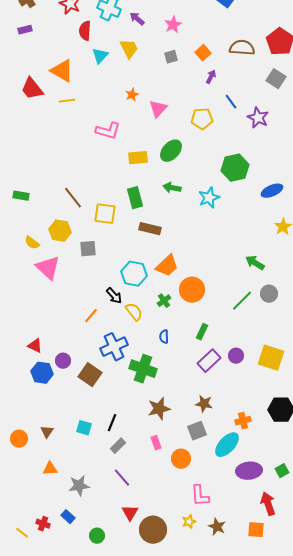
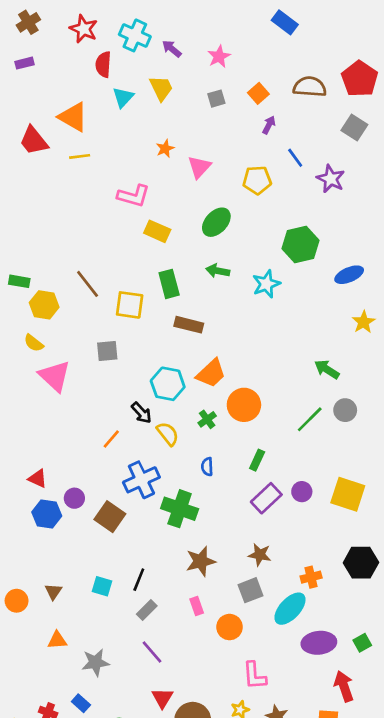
yellow rectangle: (138, 158) -> (157, 231), moved, turned 30
yellow hexagon: (60, 231) -> (44, 305), moved

